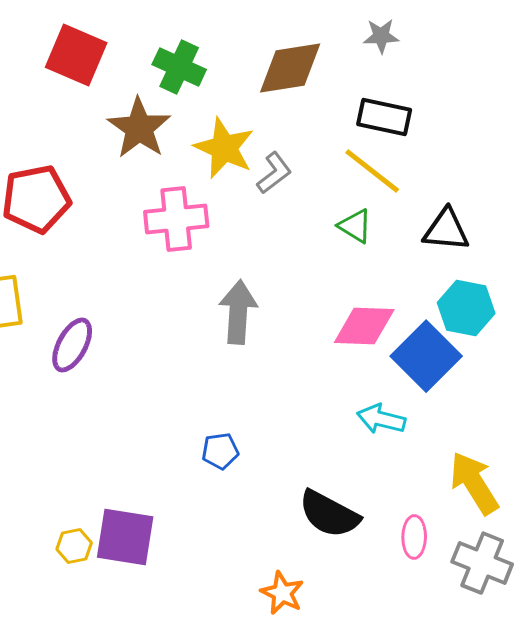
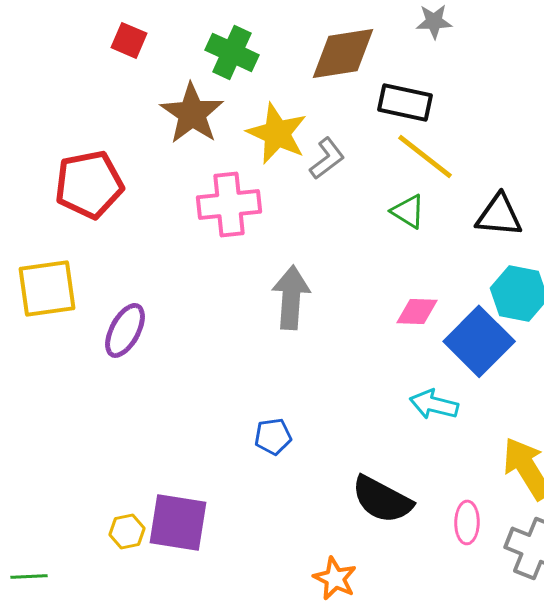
red square: (76, 55) -> (129, 40), size x0.6
black rectangle: (384, 117) -> (405, 102), moved
pink diamond: (364, 326) -> (417, 311), size x0.7

